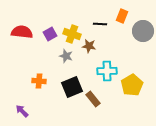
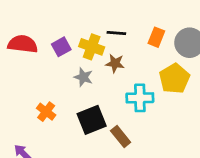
orange rectangle: (122, 16) -> (156, 37), moved
black line: (100, 24) -> (116, 33), moved
orange cross: (39, 81) -> (46, 112), turned 32
yellow pentagon: (132, 85) -> (174, 79), moved

